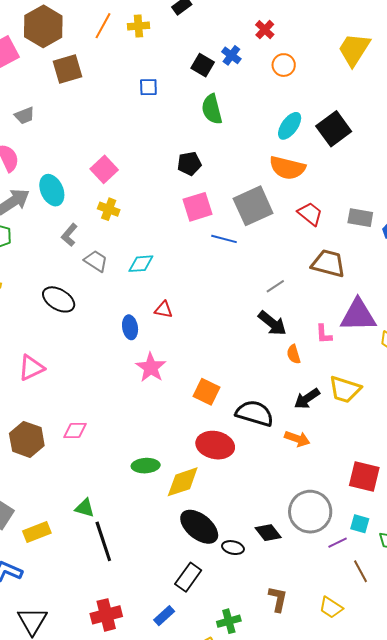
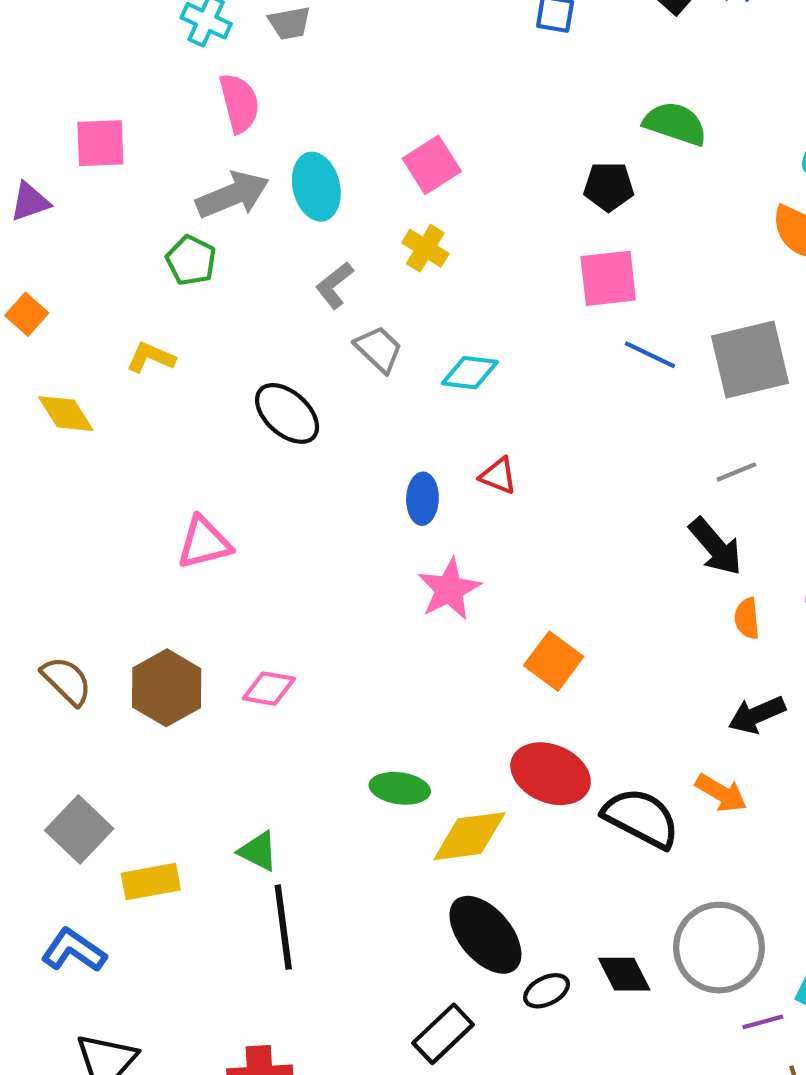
green semicircle: (212, 109) -> (675, 124), moved, turned 112
gray square: (253, 206) -> (750, 360), moved
black semicircle: (255, 413) -> (641, 818), moved
black ellipse: (233, 548) -> (547, 991), turned -50

